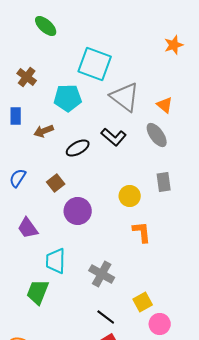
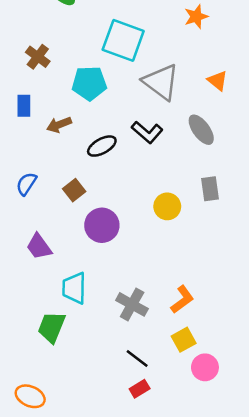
orange star: (174, 45) -> (196, 17), moved
orange triangle: (165, 105) -> (218, 81), moved
orange L-shape: (142, 232) -> (182, 299), moved, turned 60

